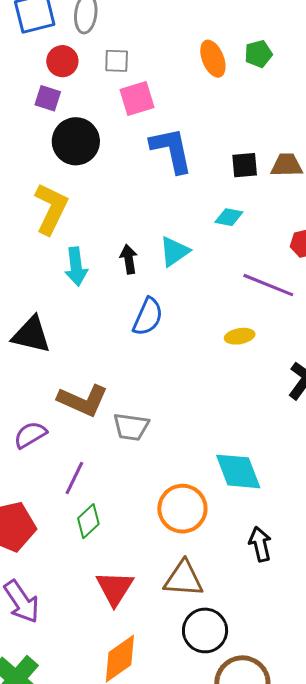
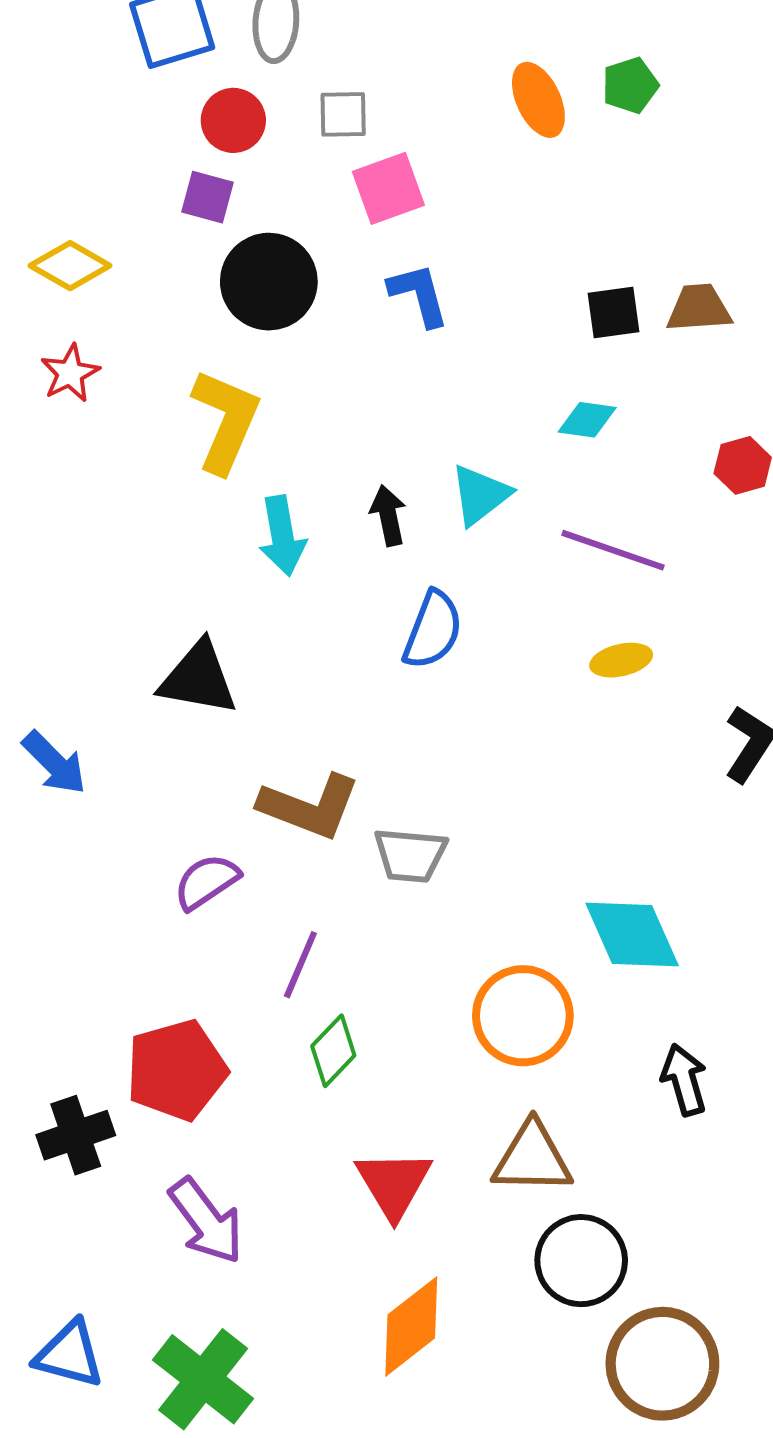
blue L-shape: (171, 150) -> (419, 295), moved, size x0.7
purple line: (268, 285) -> (613, 550), moved

